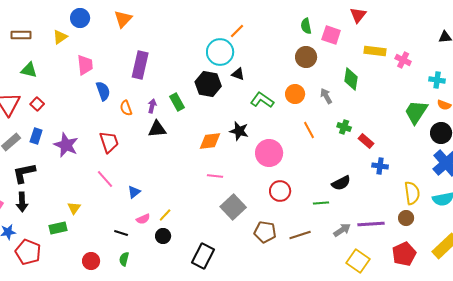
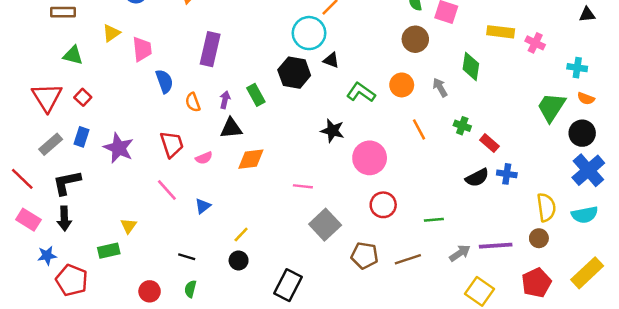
yellow triangle: (60, 37) -> (111, 33), moved
orange diamond: (210, 141) -> (251, 159), moved
black semicircle: (341, 183) -> (477, 178), moved
pink semicircle: (143, 219) -> (204, 158), moved

